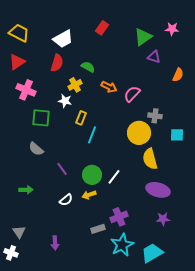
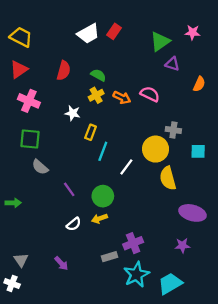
white trapezoid: (63, 39) -> (88, 34), moved
yellow cross: (75, 85) -> (96, 95), moved
pink semicircle: (132, 94) -> (150, 94), moved, turned 72
green square: (41, 118) -> (30, 139), moved
white line: (114, 177) -> (126, 167), moved
green arrow: (26, 190) -> (13, 203), moved
purple ellipse: (158, 190) -> (192, 213), moved
purple arrow: (55, 243) -> (61, 263), moved, turned -40

